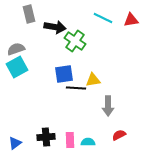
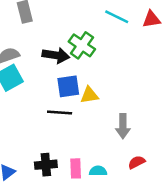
black arrow: (55, 27) -> (56, 55), moved
yellow triangle: (93, 80) -> (89, 95), moved
black line: (76, 88) -> (60, 112), moved

